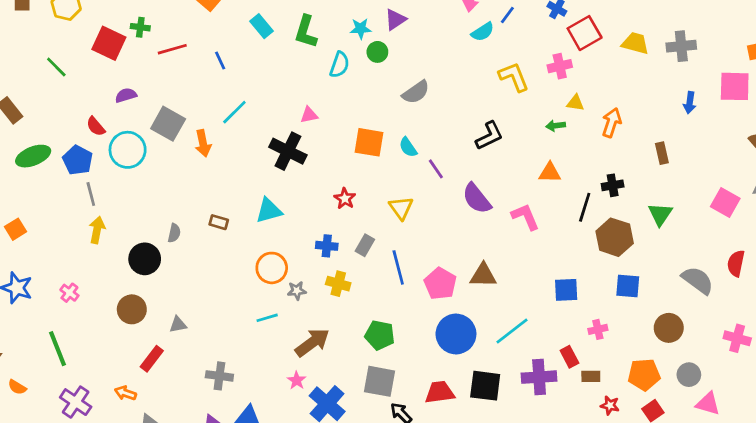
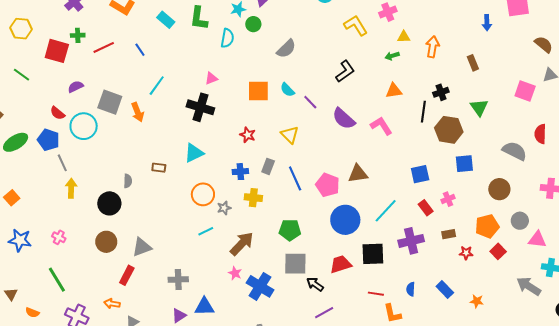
gray triangle: (178, 325) -> (142, 247), size x1.5
red rectangle: (569, 357) -> (426, 208), moved

